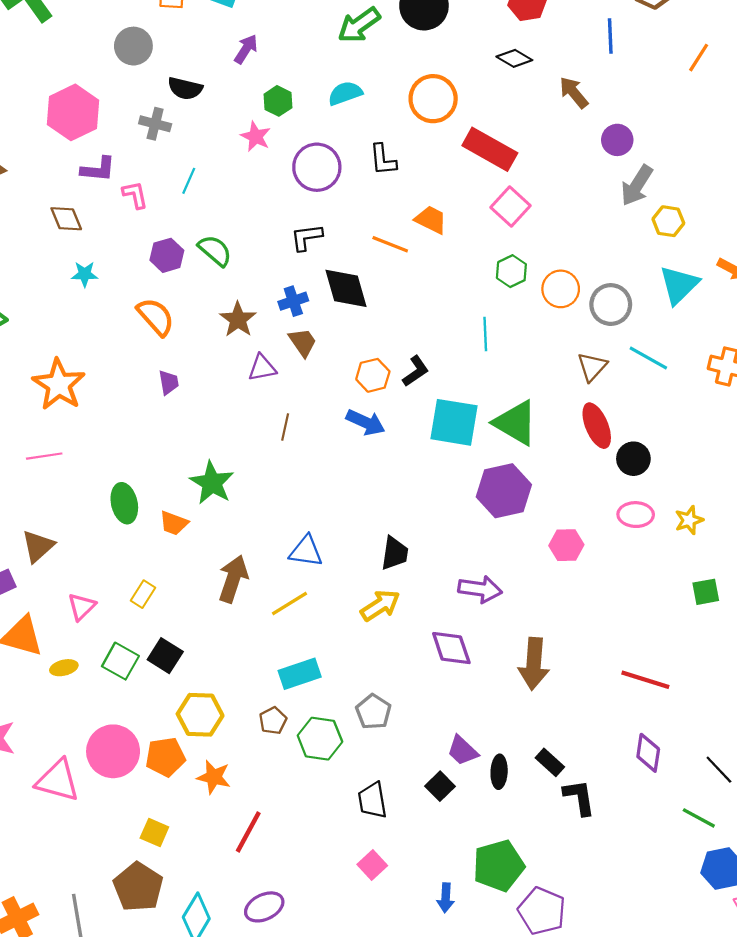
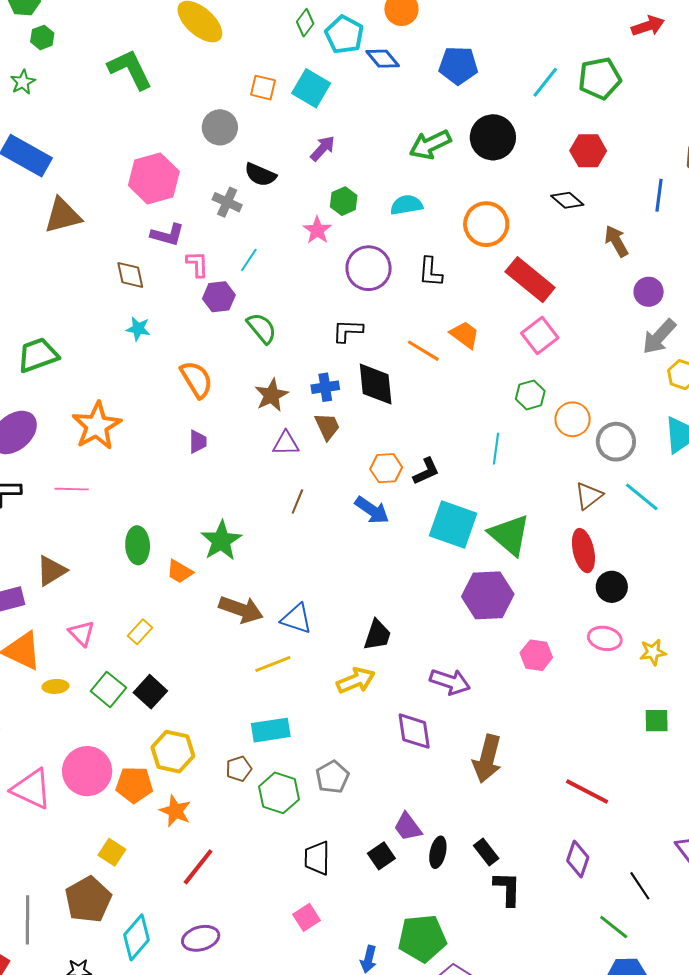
purple hexagon: (167, 255) -> (219, 297), moved
brown arrow: (233, 579) -> (241, 609), moved, turned 81
pink triangle: (82, 607) -> (82, 633), turned -40

